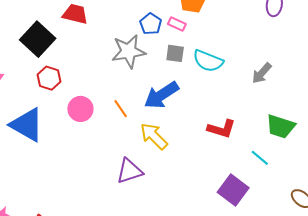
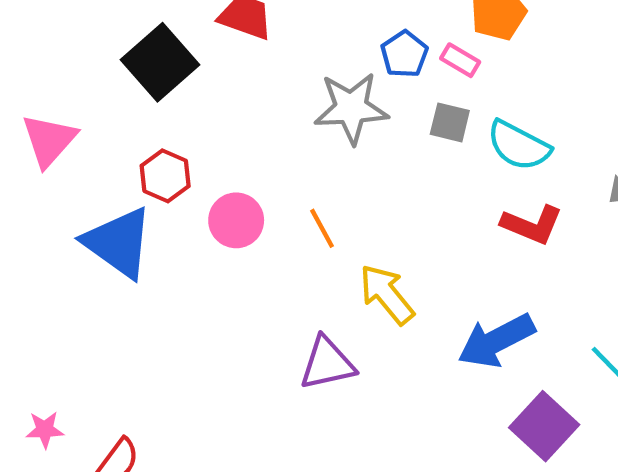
red hexagon: (49, 78) -> (165, 176), moved
blue arrow: (161, 95) -> (496, 341), moved
red L-shape: (221, 129) -> (532, 225), moved

